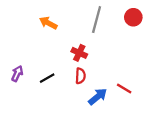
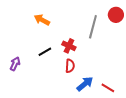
gray line: (97, 20) -> (93, 27), moved
black line: (47, 78) -> (45, 52), moved
red line: (124, 88) -> (108, 88), moved

